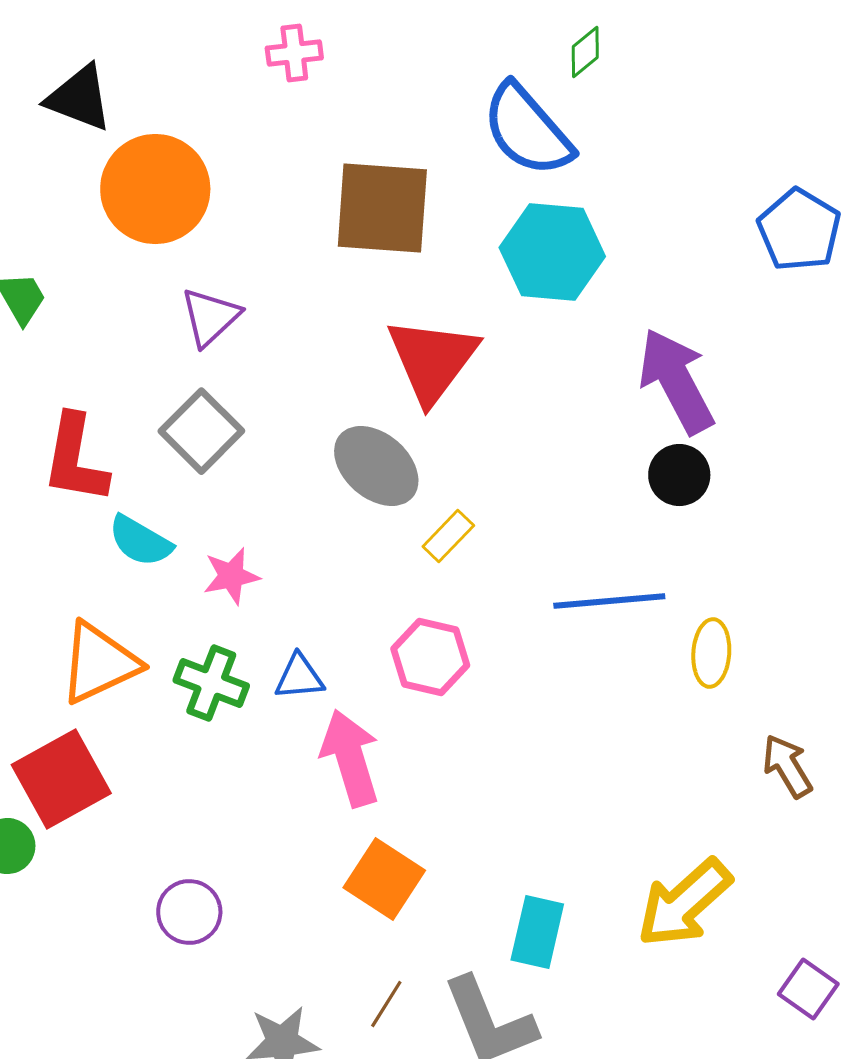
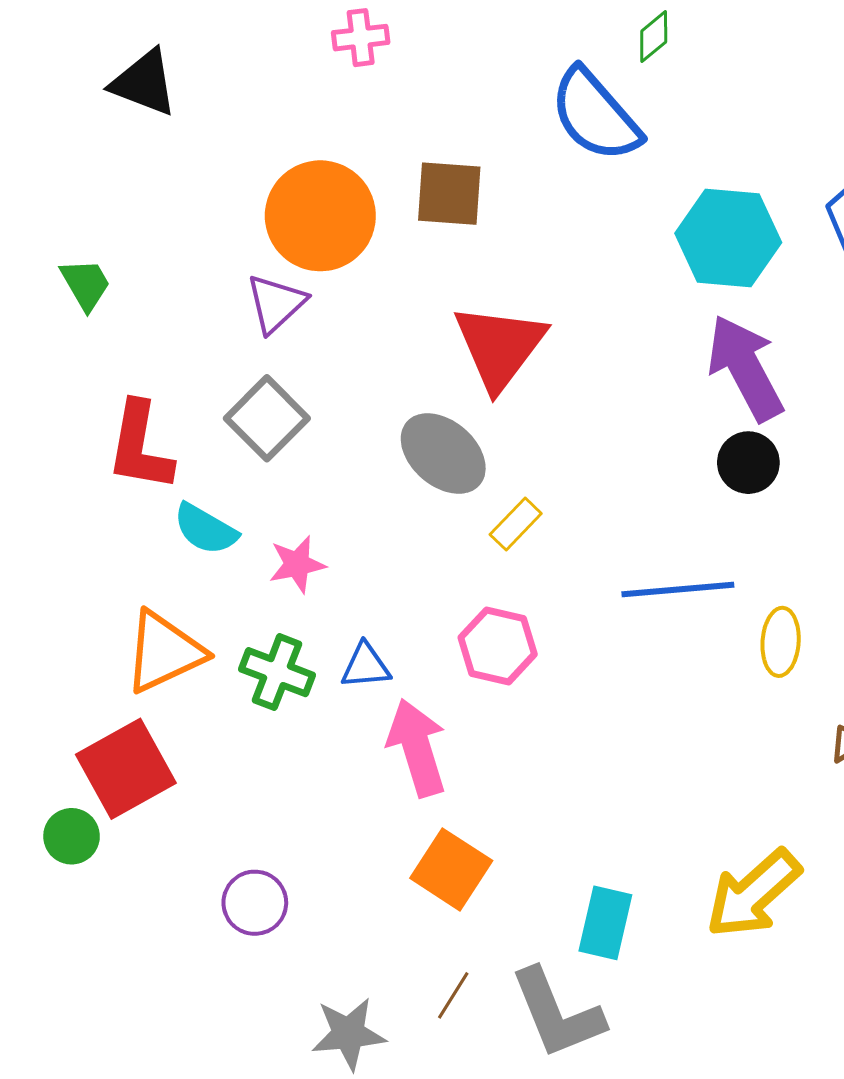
orange circle: (155, 189) -> (320, 216), moved
brown square: (382, 208) -> (449, 194), size x0.7
cyan hexagon: (552, 252) -> (728, 238), moved

